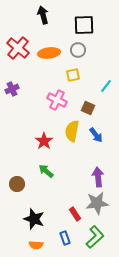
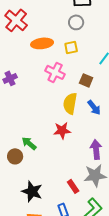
orange ellipse: (49, 53) -> (42, 43), moved
purple cross: (12, 89) -> (10, 78), moved
red star: (44, 141) -> (62, 130), moved, turned 30
green arrow: (46, 171) -> (29, 143), moved

